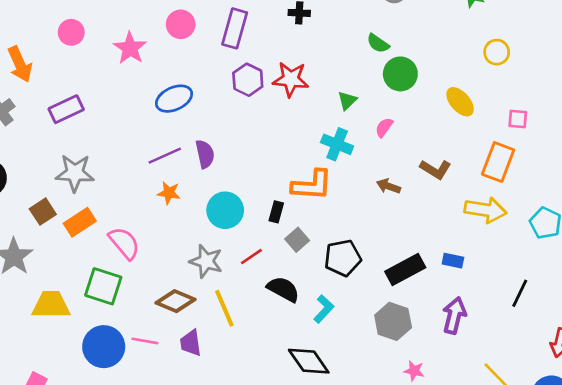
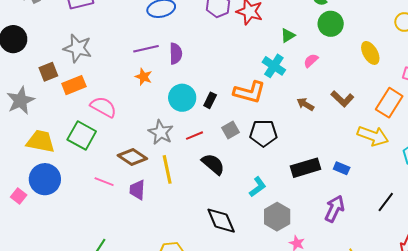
black rectangle: (276, 212) -> (210, 100), moved
pink semicircle: (124, 243) -> (103, 107), turned -32
black pentagon: (343, 258) -> (263, 133), moved
cyan L-shape: (324, 309) -> (258, 187), moved
gray hexagon: (393, 321) -> (277, 217), moved
blue circle: (104, 347) -> (45, 179), moved

